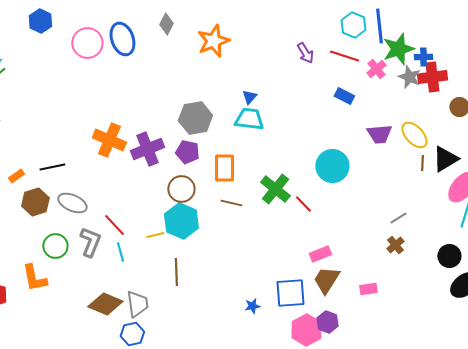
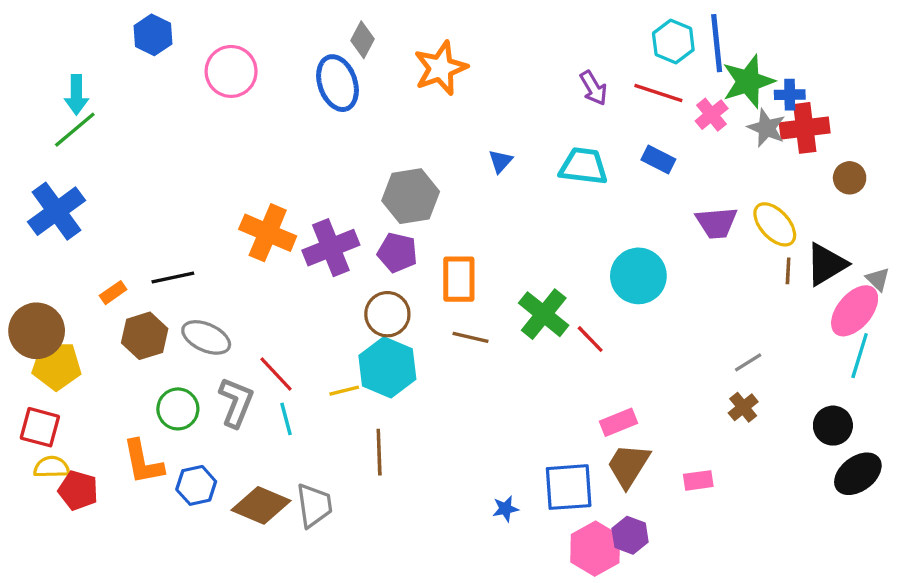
blue ellipse: (122, 39) -> (337, 83), moved
cyan trapezoid: (249, 119) -> (584, 166), moved
blue hexagon: (132, 334) -> (196, 485), moved

